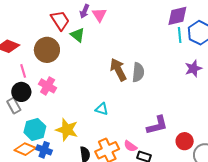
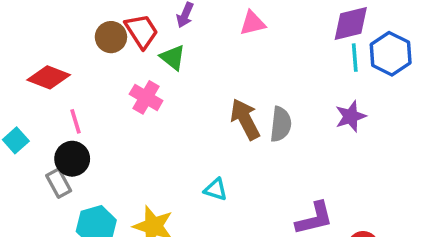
pink triangle: (99, 15) -> (253, 23), moved, turned 49
brown circle: (47, 50) -> (111, 37), moved, size x0.7
purple star: (193, 68) -> (351, 116), moved
pink cross: (48, 86) -> (146, 97), moved

